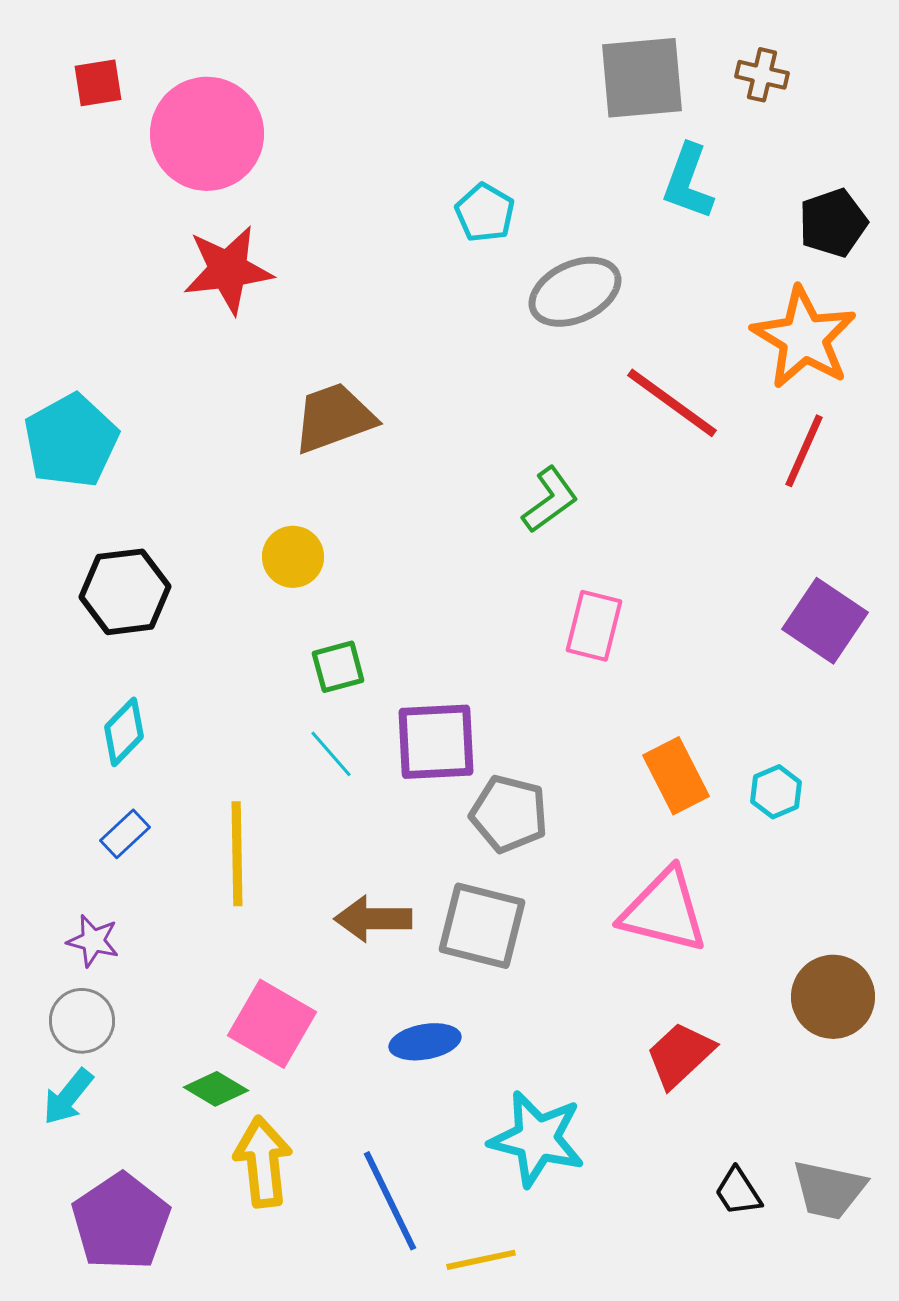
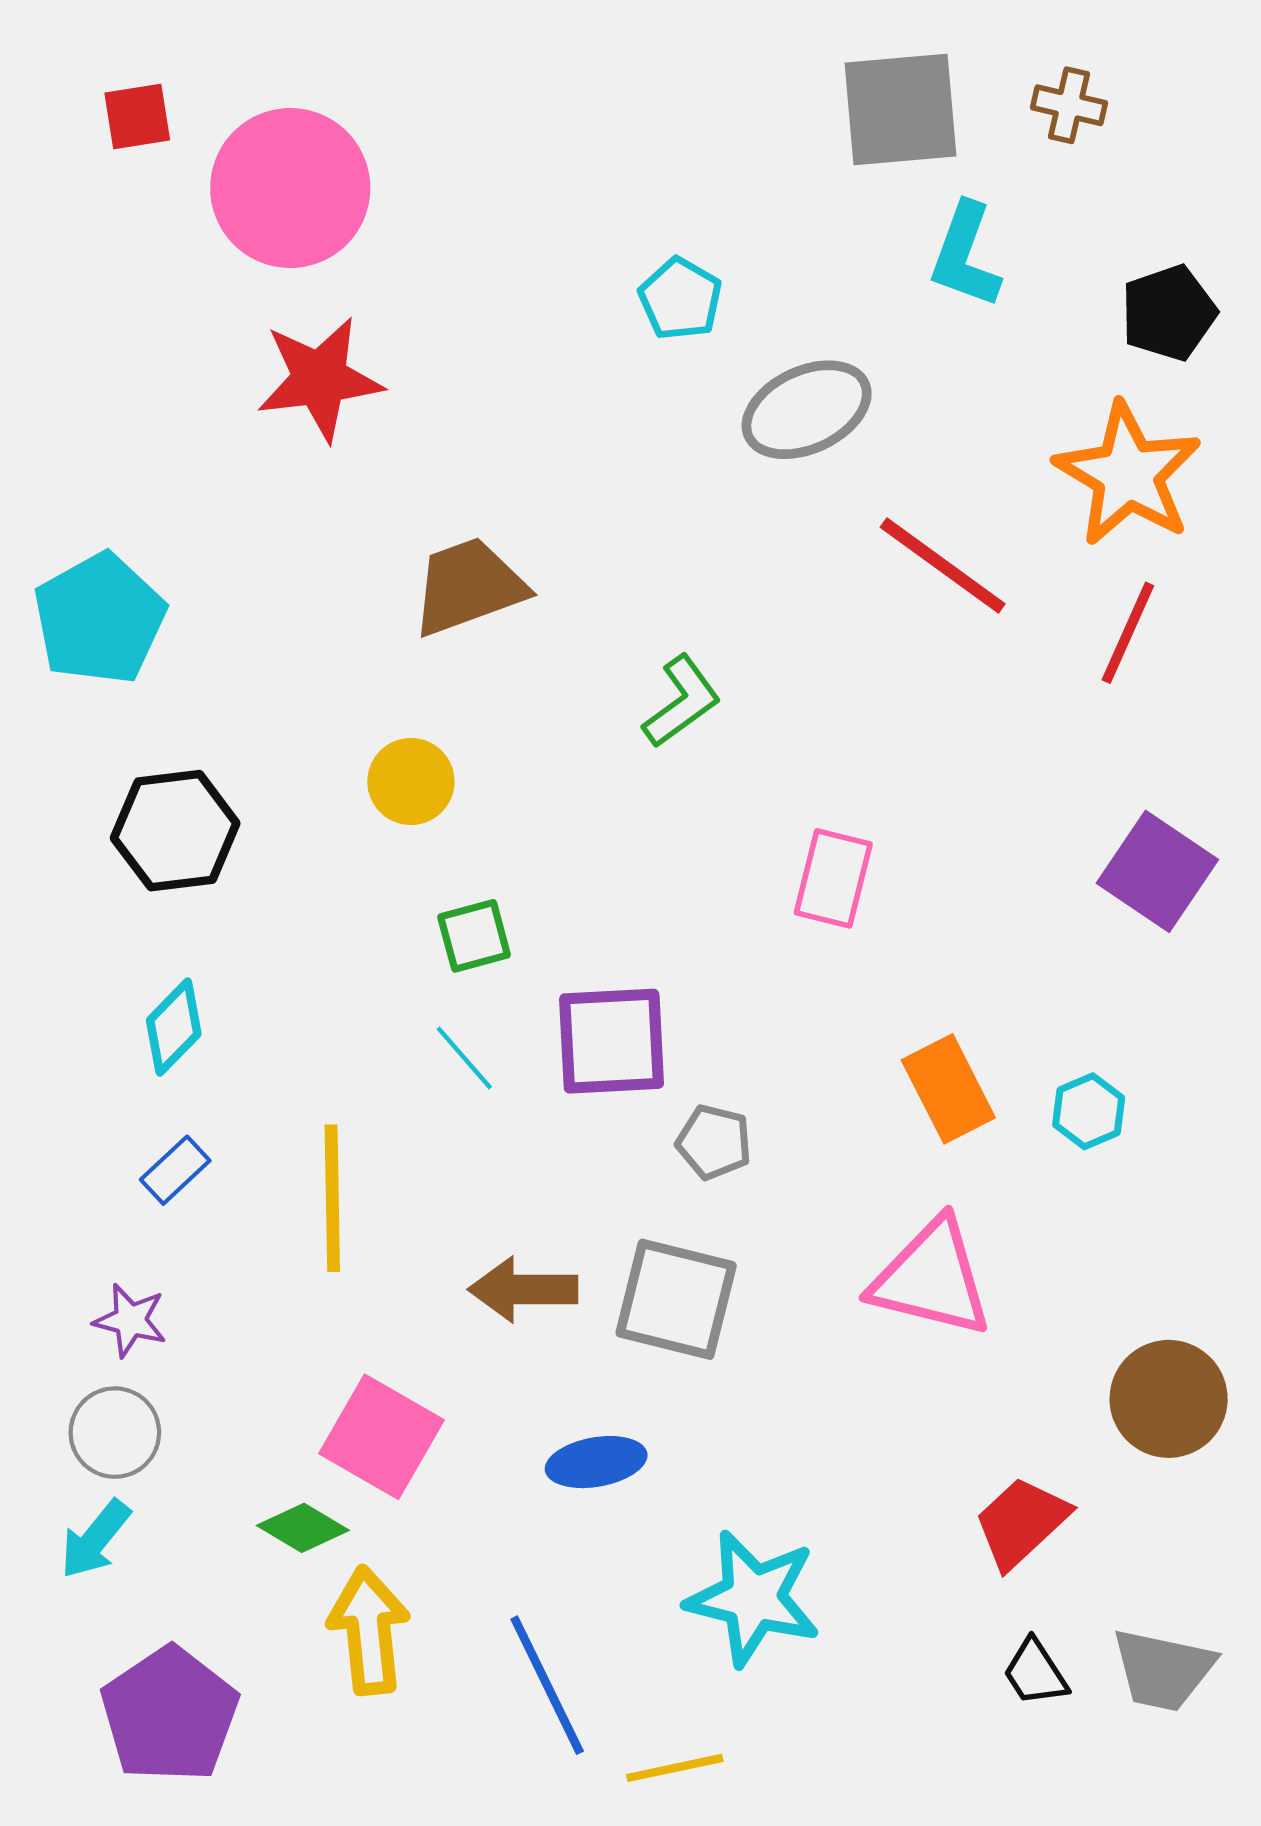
green L-shape: (550, 500) -> (682, 702), moved
gray pentagon: (509, 814) -> (714, 1142), size x0.7
red trapezoid: (680, 1055) -> (1021, 1522), moved

